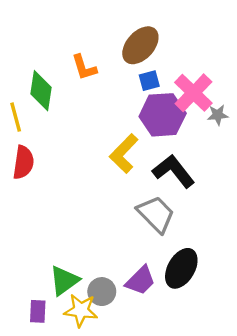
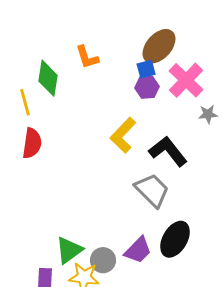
brown ellipse: (140, 45) -> (159, 46), moved
purple hexagon: (163, 115) -> (147, 87), moved, size x0.6
gray star: (218, 115) -> (208, 114), moved

